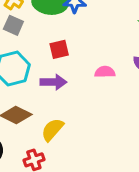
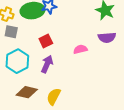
purple arrow: (53, 82) -> (47, 64), turned -54

